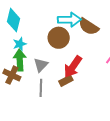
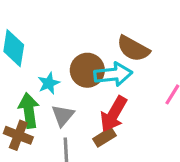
cyan arrow: (69, 20) -> (113, 74), moved
cyan star: (20, 44) -> (49, 83), moved

